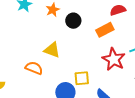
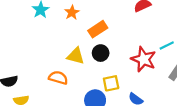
black circle: (73, 21) -> (101, 53), moved
orange rectangle: (105, 30) -> (98, 29), moved

